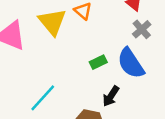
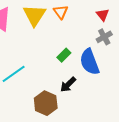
green rectangle: (98, 62) -> (64, 55), turned -32

